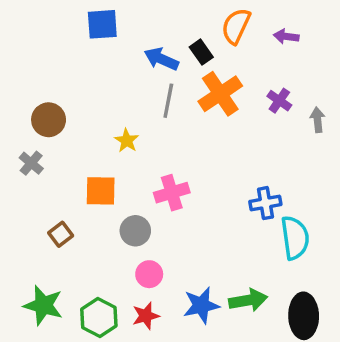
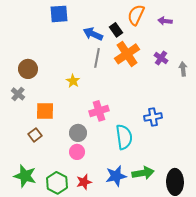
orange square: (101, 191) -> (45, 111), moved
cyan semicircle: (295, 238) -> (124, 137), moved
pink circle: (149, 274) -> (77, 152), moved

